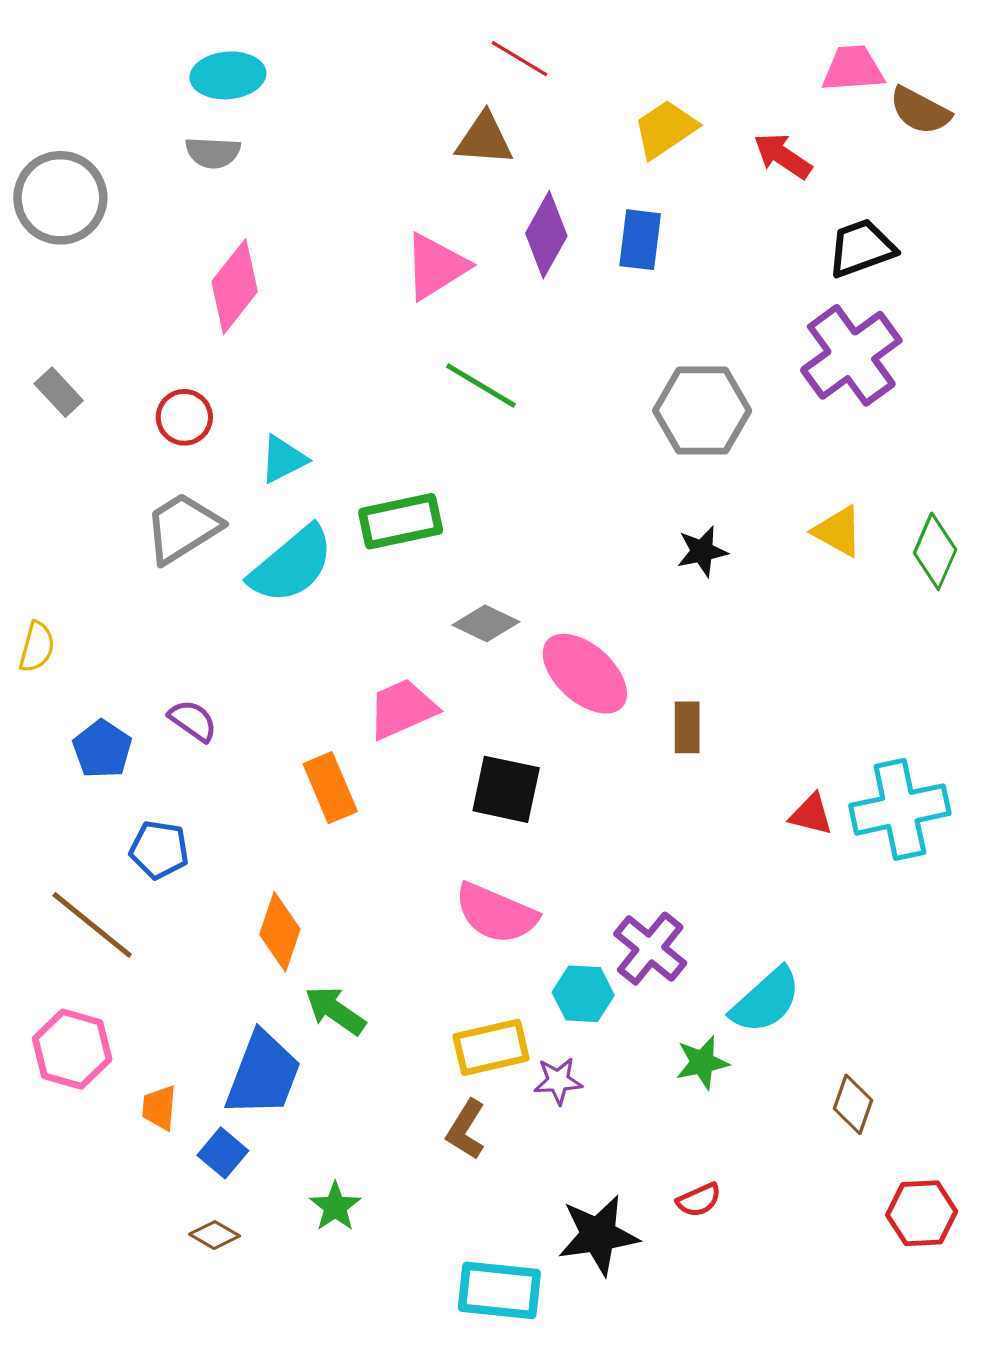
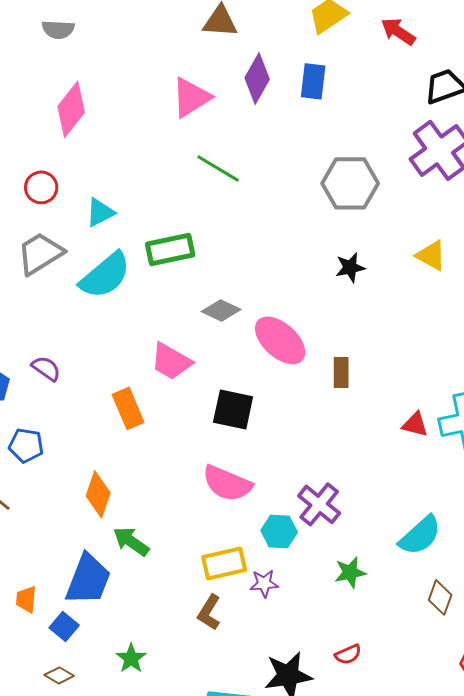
pink trapezoid: (402, 709) -> (171, 361), turned -126
cyan semicircle: (766, 1000) -> (420, 535), moved

